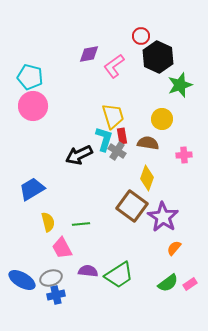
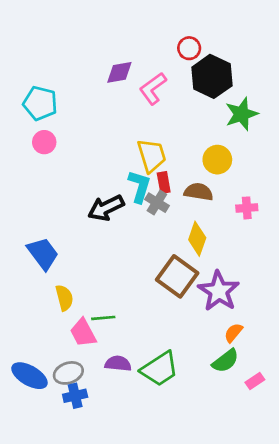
pink circle: (33, 106) -> (44, 142), size x0.6
blue trapezoid: (32, 189) -> (43, 254), turned 84
green line: (81, 224) -> (103, 318), moved
green semicircle: (168, 283) -> (225, 361), moved

